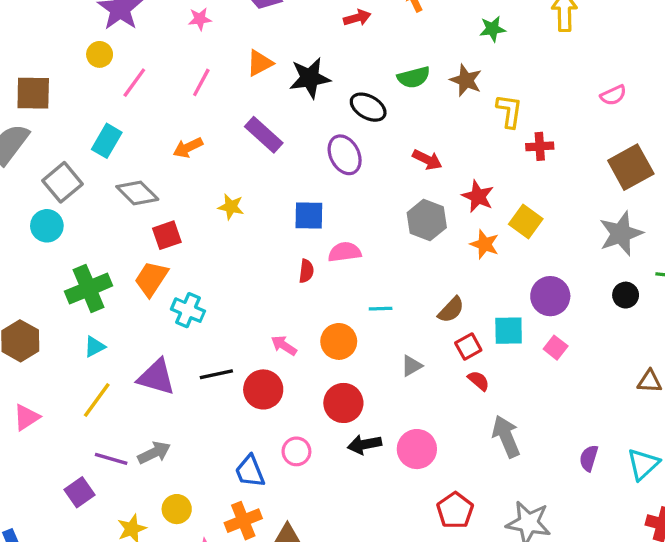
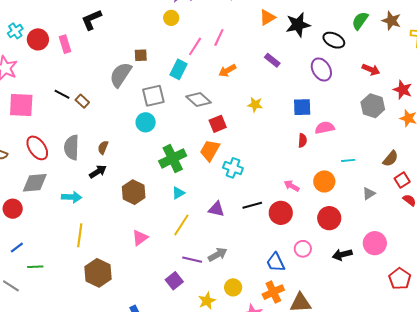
green semicircle: (414, 77) -> (360, 21), turned 144
pink line: (201, 82) -> (219, 37), moved
pink line: (134, 83) -> (195, 46), moved
brown square: (33, 93) -> (141, 55), moved, size x0.6
purple rectangle: (264, 135) -> (272, 60), size x0.7
gray square: (62, 182) -> (153, 96), turned 30
purple triangle: (156, 377) -> (216, 209), size x0.7
black arrow: (364, 444) -> (342, 255), moved

